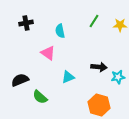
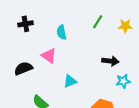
black arrow: (99, 67) -> (110, 61), moved
black semicircle: (20, 80) -> (23, 68), moved

